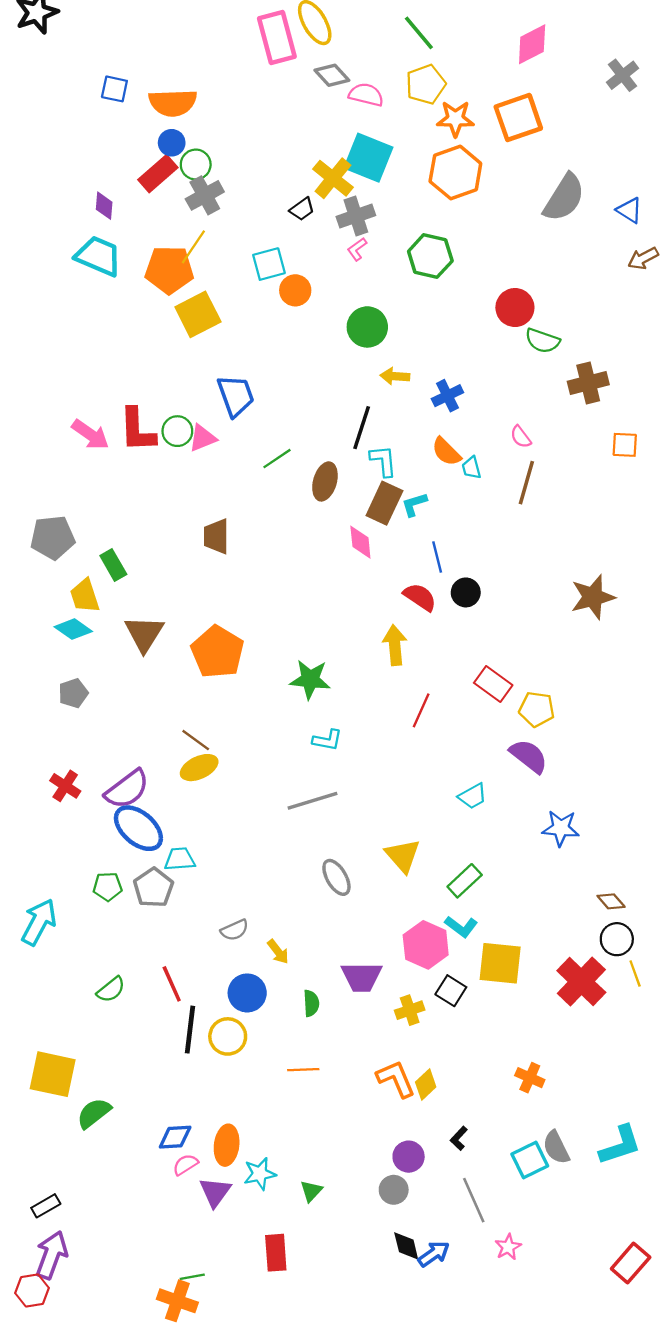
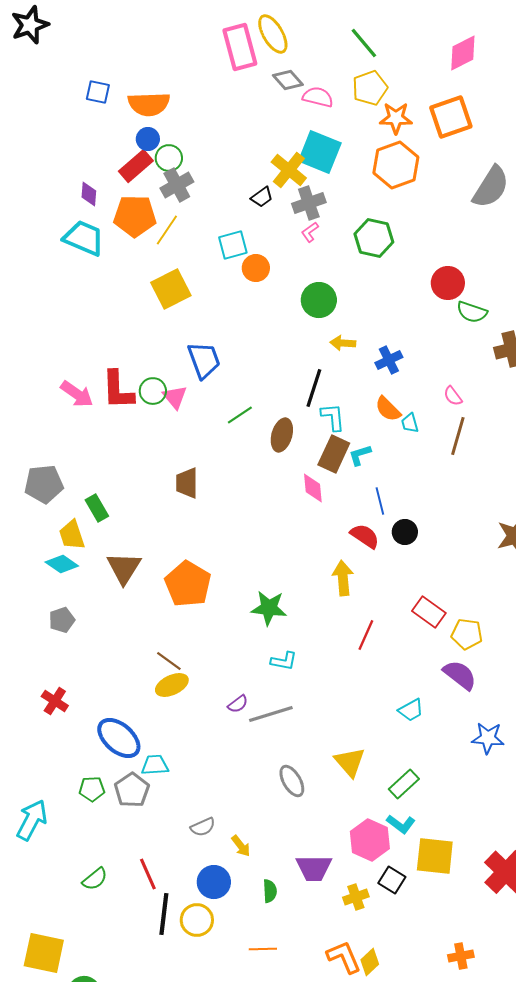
orange pentagon: (169, 270) -> (135, 216), moved
pink triangle: (203, 438) -> (175, 397), turned -48
purple semicircle: (127, 789) -> (238, 704), moved, size x0.5
orange cross: (530, 1078) -> (461, 956), turned -35

